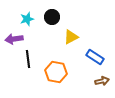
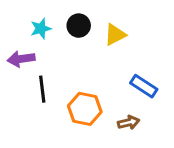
yellow triangle: (71, 37) -> (115, 35), moved
brown arrow: (102, 81) -> (129, 122), moved

